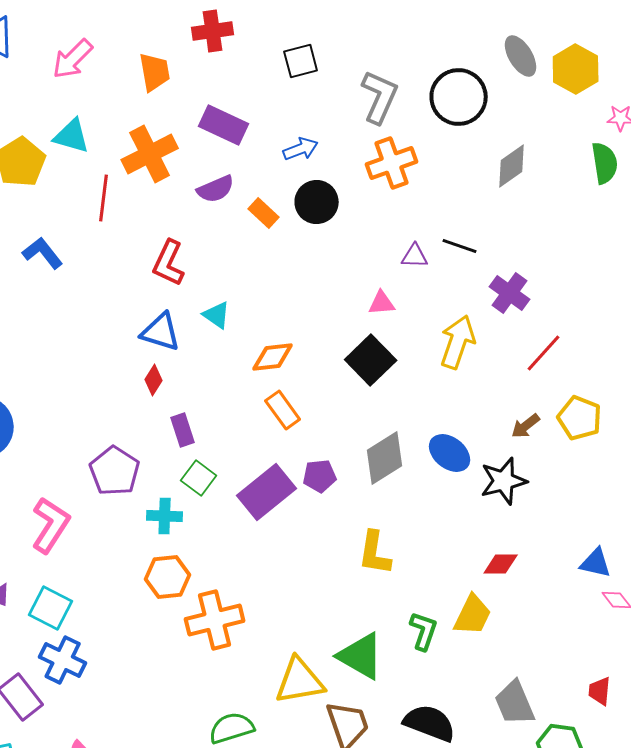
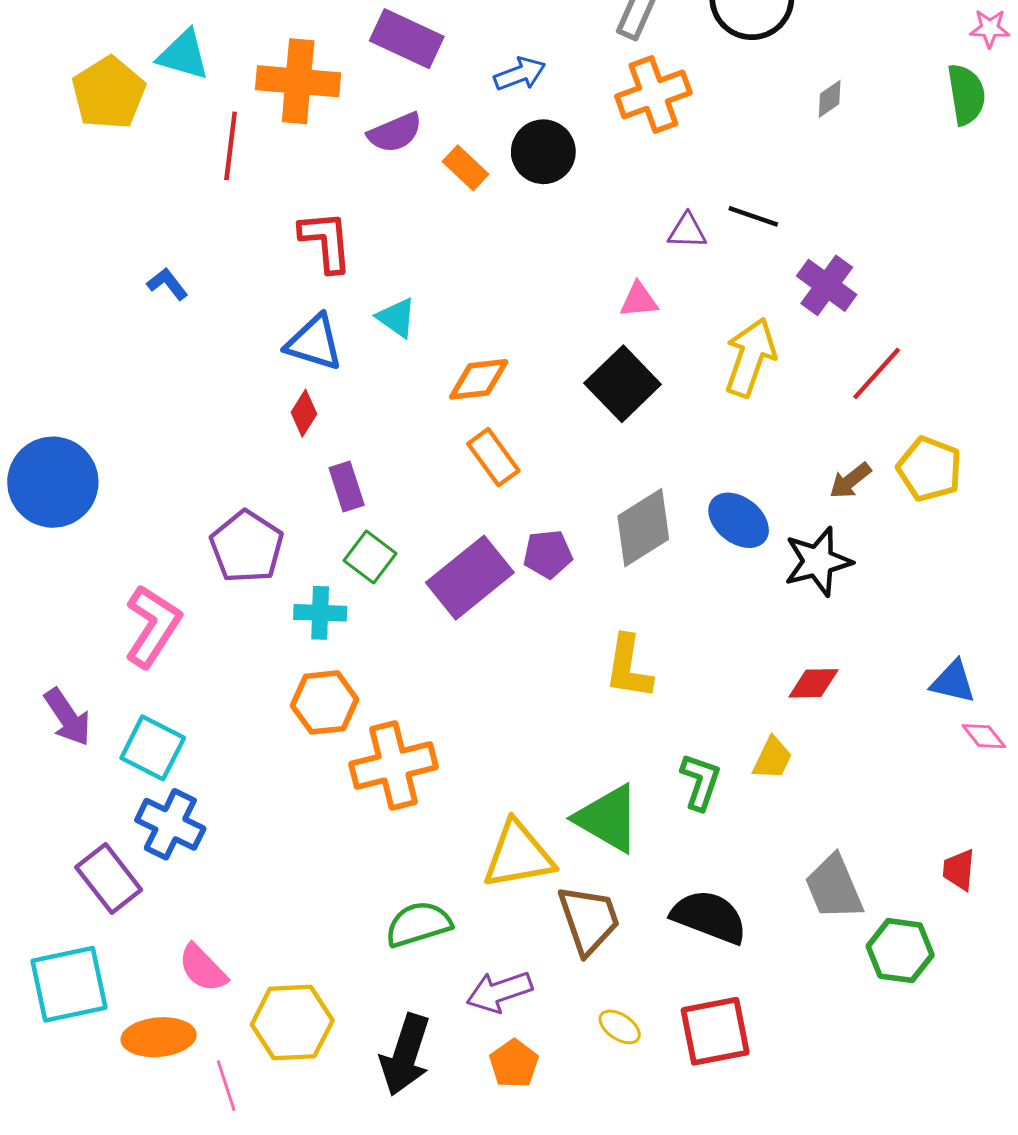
orange cross: (150, 154) -> (298, 81), turned 32
gray diamond: (512, 166) -> (830, 99), size x0.6
blue L-shape: (43, 253) -> (167, 284), moved, size x0.7
red L-shape: (169, 263) -> (326, 241), turned 150
yellow trapezoid: (473, 615) -> (772, 758), size x0.7

